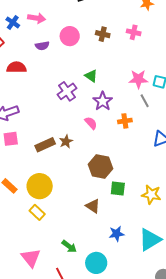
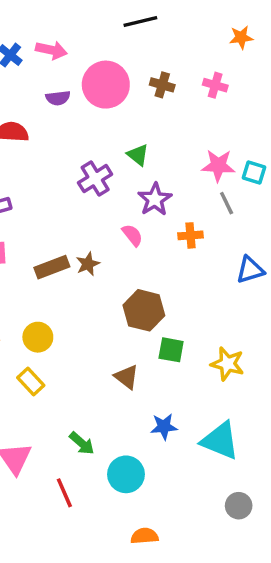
pink circle: (70, 36) -> (106, 85), size x1.4
yellow circle: (40, 186) -> (38, 337), size x0.7
cyan triangle: (150, 240) -> (220, 441), turned 50

